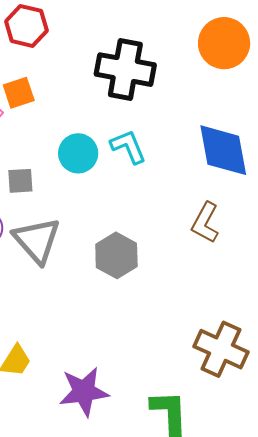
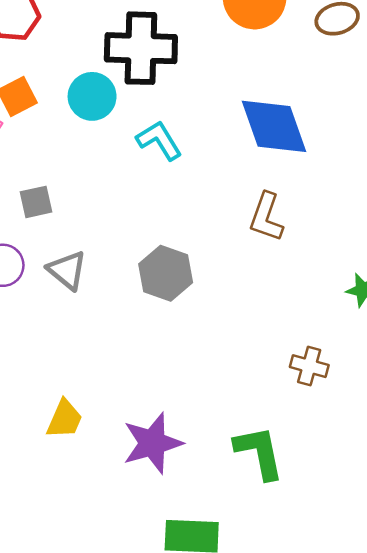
cyan circle: (78, 153) -> (92, 96), moved
gray triangle: (37, 240) -> (67, 270), size x0.7
brown cross: (221, 349) -> (309, 366), size x0.6

